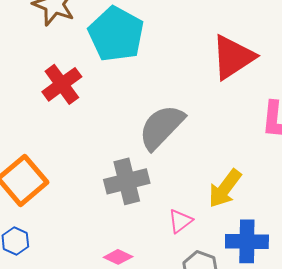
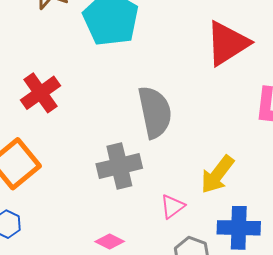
red cross: (62, 84) -> (40, 93), moved
gray semicircle: (161, 127) -> (155, 112), turned 124

